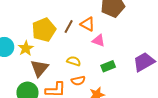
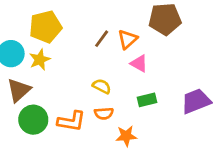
orange triangle: (88, 24) -> (127, 39), turned 42
yellow pentagon: (44, 30) -> (45, 27), moved
brown triangle: (39, 68) -> (19, 90), moved

